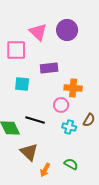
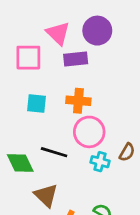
purple rectangle: (49, 68) -> (76, 59), moved
orange cross: (73, 88) -> (78, 101), moved
pink circle: (61, 105) -> (89, 132), size x1.5

